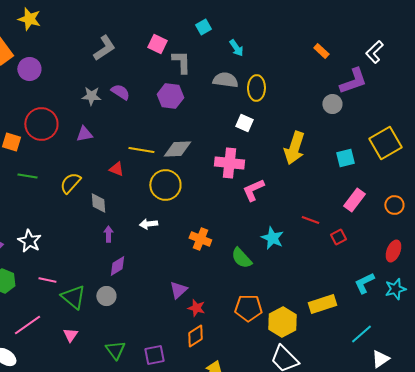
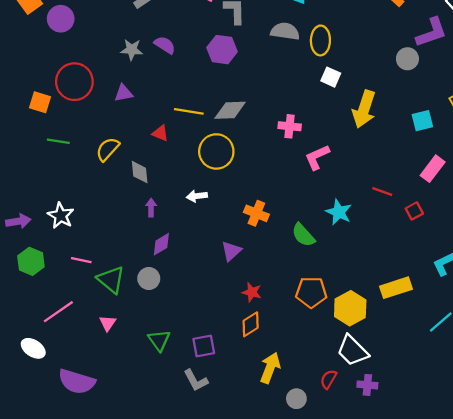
white square: (244, 123) -> (331, 77), moved
pink cross: (229, 163) -> (290, 126), size x0.7
purple triangle: (178, 290) -> (231, 251), moved

